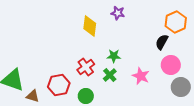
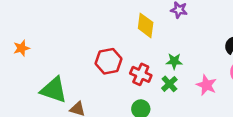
red cross: (86, 67) -> (141, 74), turned -30
red hexagon: (59, 85) -> (109, 61), moved

